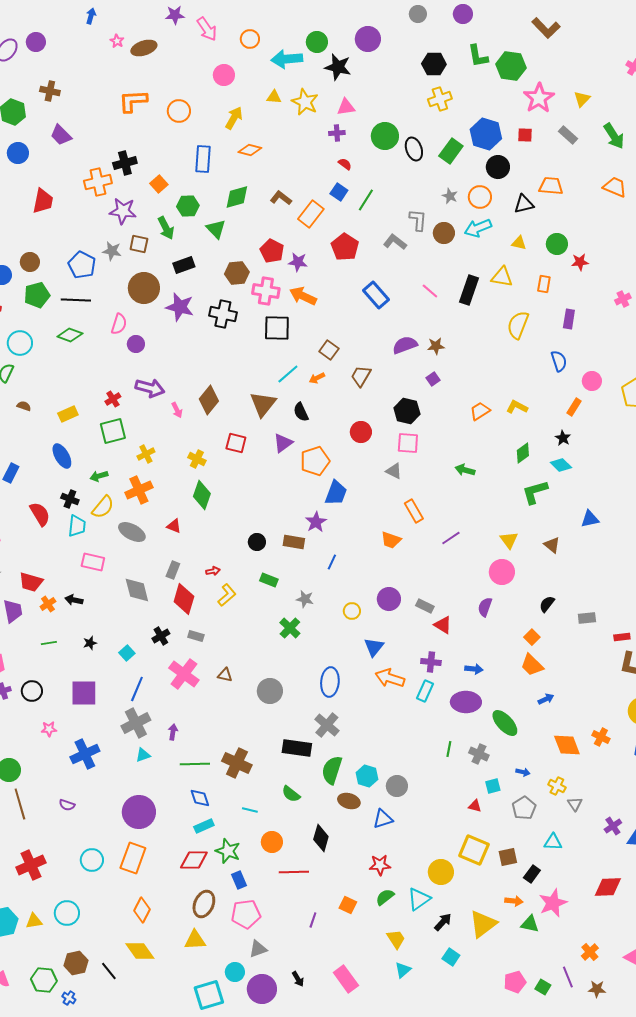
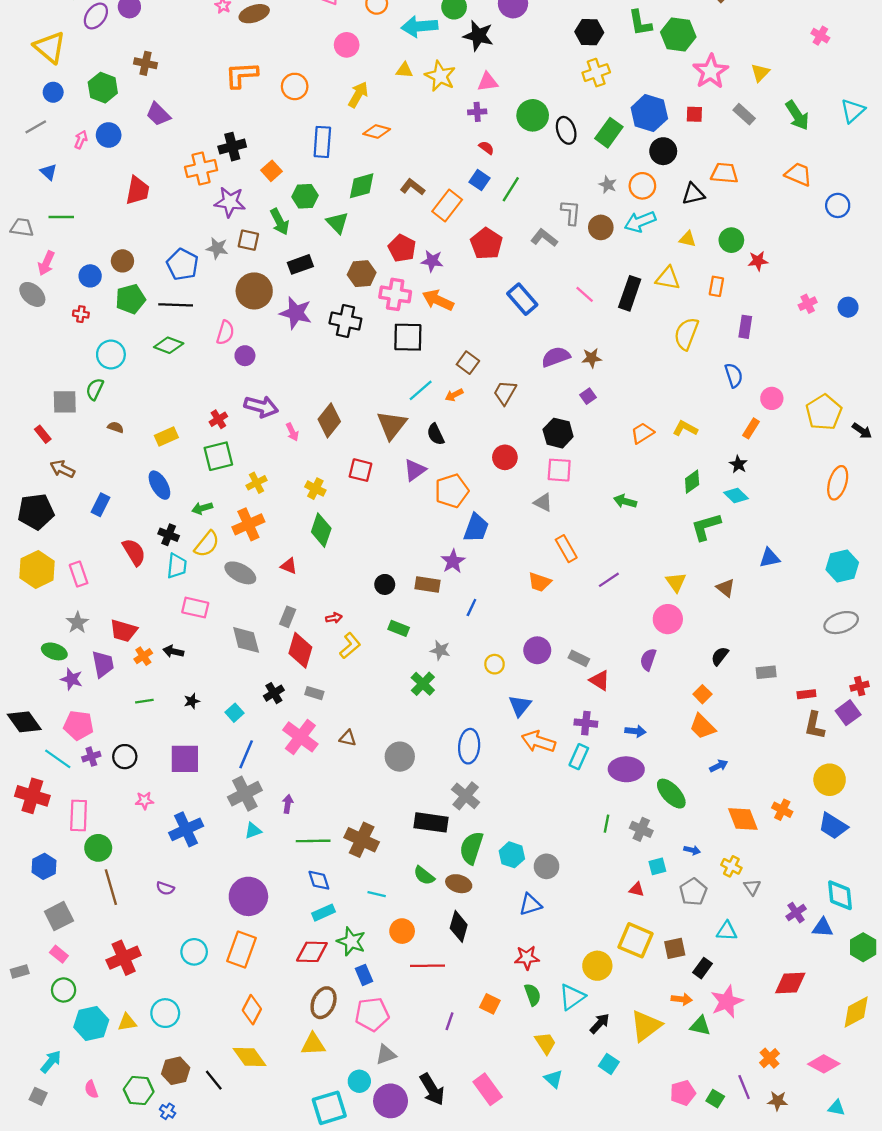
brown ellipse: (349, 801) -> (459, 884), moved
green semicircle: (385, 897) -> (533, 995), turned 108
cyan triangle: (403, 970) -> (553, 1079), turned -36
black arrow: (298, 979) -> (432, 1089), size x1.8

